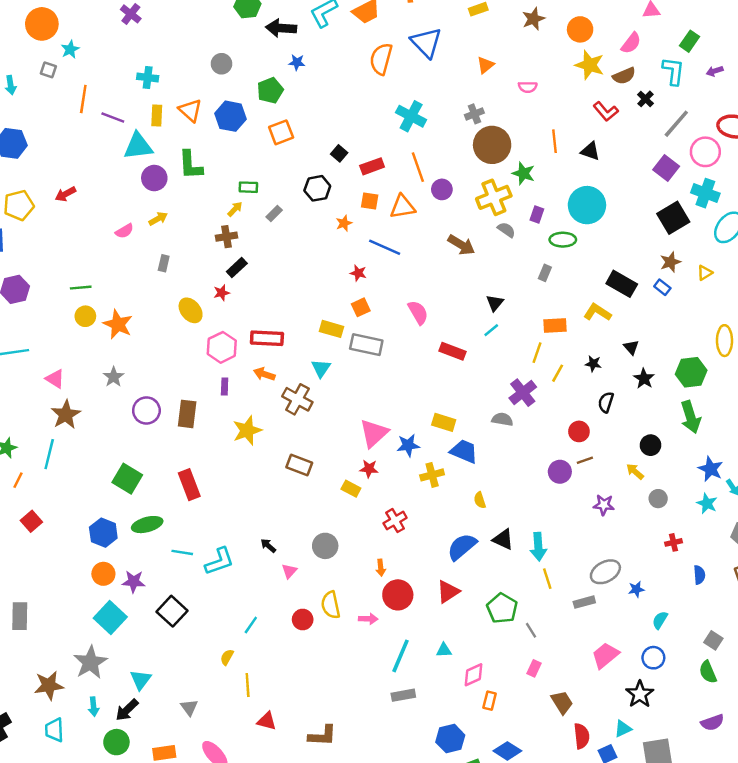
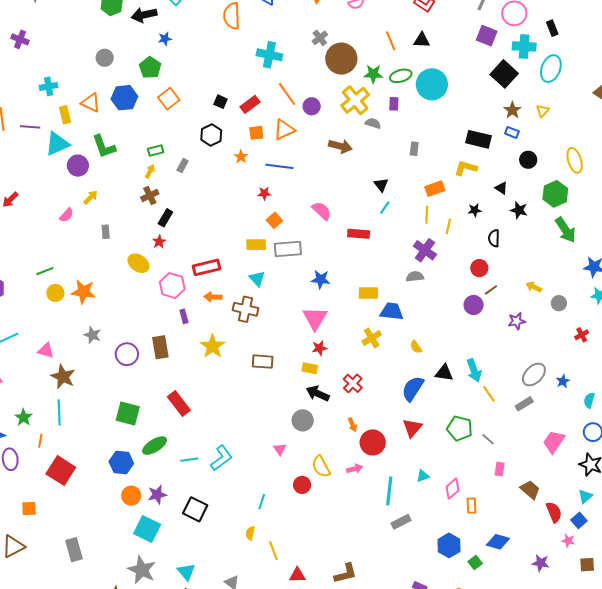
green ellipse: (563, 240) -> (401, 76), moved
blue star: (408, 445) -> (321, 279), moved, turned 30
black circle: (651, 445) -> (528, 160), moved
red square: (31, 521) -> (61, 471), size x1.6
black arrow: (268, 546) -> (318, 393), moved, size x1.6

